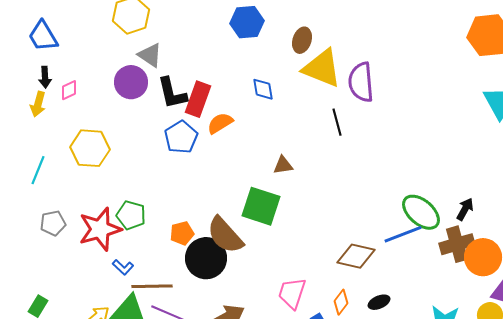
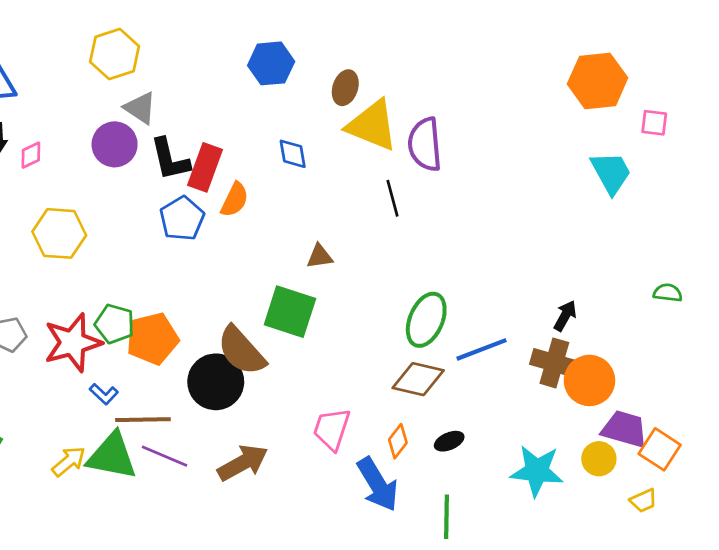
orange semicircle: (220, 123) -> (235, 200), turned 148
green ellipse: (421, 212) -> (426, 320), moved, turned 72
orange pentagon: (182, 233) -> (152, 339), moved, size x1.6
brown cross: (457, 244) -> (554, 363), turned 32

